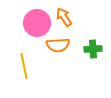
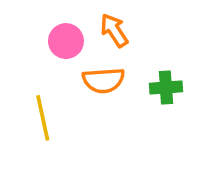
pink circle: (37, 23) -> (66, 41), size x0.7

